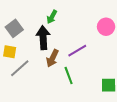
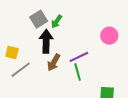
gray square: (14, 28) -> (39, 19), moved
green line: (69, 75) -> (78, 72), moved

